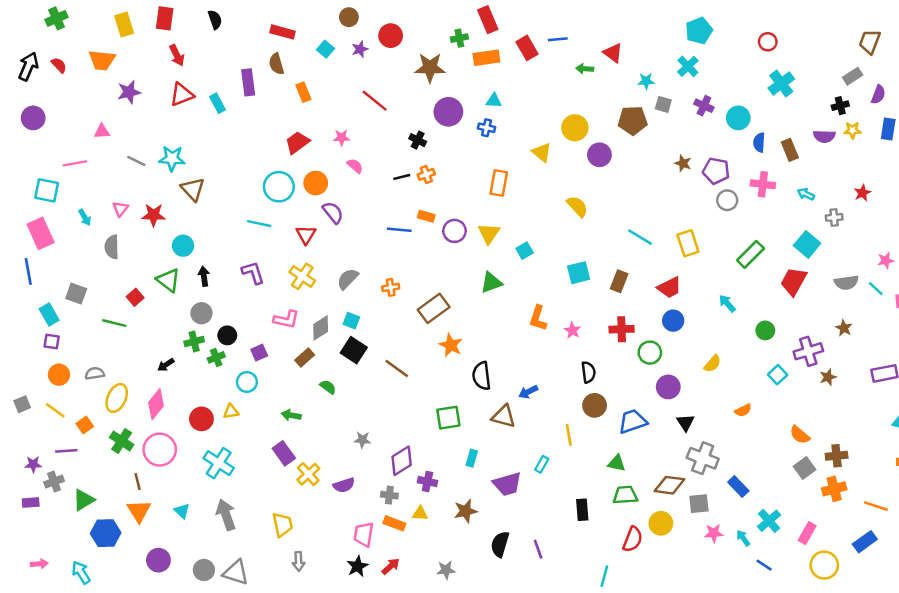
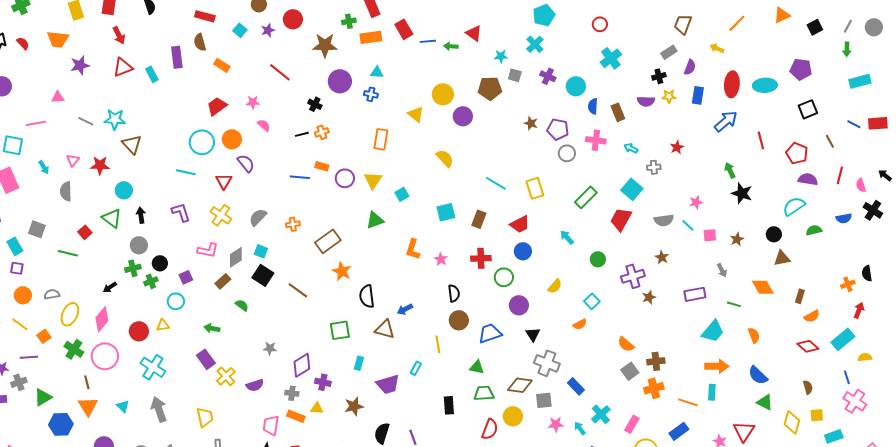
blue line: (558, 39) -> (428, 41), moved
orange rectangle: (303, 92) -> (222, 65), turned -35
cyan square: (778, 375) -> (592, 301), moved

